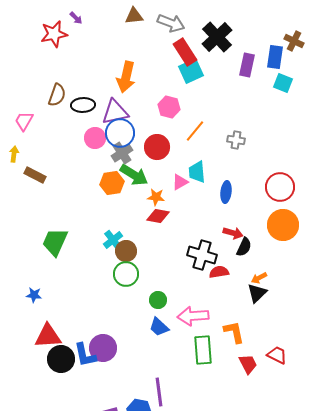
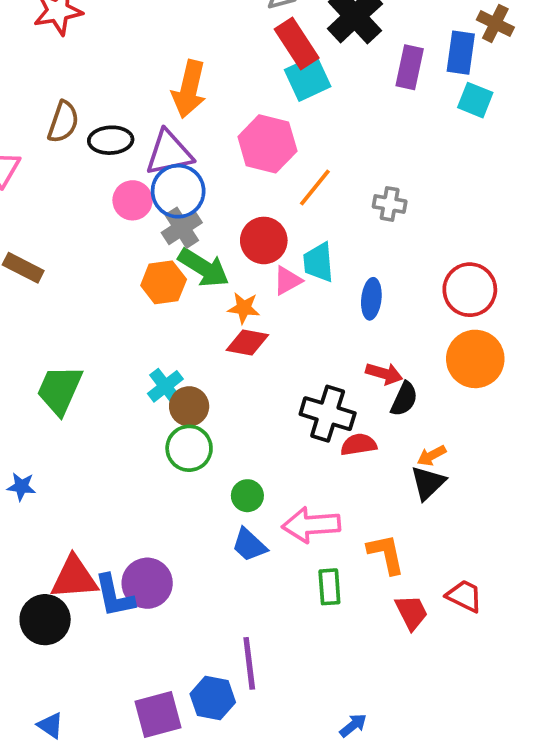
pink hexagon: (169, 107) -> (267, 144), size x1.4
red circle: (157, 147) -> (264, 240), moved
red triangle: (48, 336) -> (74, 578), moved
green rectangle: (203, 350) -> (329, 587), size x0.7
black circle: (61, 359) -> (45, 620), moved

